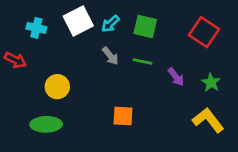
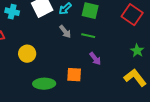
purple arrow: (176, 77) -> (95, 59), moved
green ellipse: (46, 124) -> (44, 84), moved

